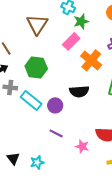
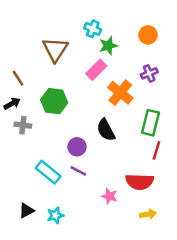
black semicircle: (79, 91) -> (106, 130), turned 66
cyan rectangle: (31, 100) -> (48, 172), moved
purple line: (56, 133) -> (78, 171), moved
black triangle: (13, 158) -> (26, 211), turned 40

